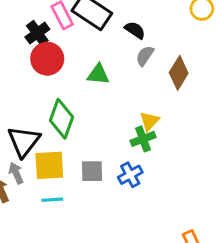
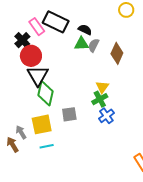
green triangle: (98, 74) -> (82, 44), moved
black triangle: (24, 141) -> (38, 76), moved
gray square: (92, 171) -> (69, 114), moved
blue cross: (130, 175) -> (106, 116), moved

